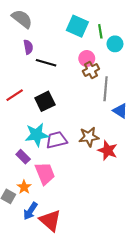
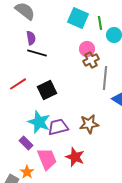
black line: (46, 63) -> (37, 53), moved
cyan star: (37, 135) -> (39, 122), turned 30
red star: (108, 150) -> (75, 157), moved

